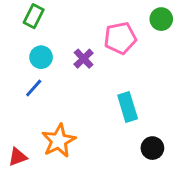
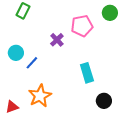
cyan circle: (41, 57) -> (16, 53), moved
blue line: (34, 88) -> (32, 63), moved

